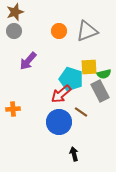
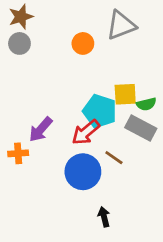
gray triangle: (87, 31) -> (121, 25), moved
purple arrow: (28, 61) -> (41, 129), moved
gray rectangle: (100, 91) -> (141, 128), turned -35

